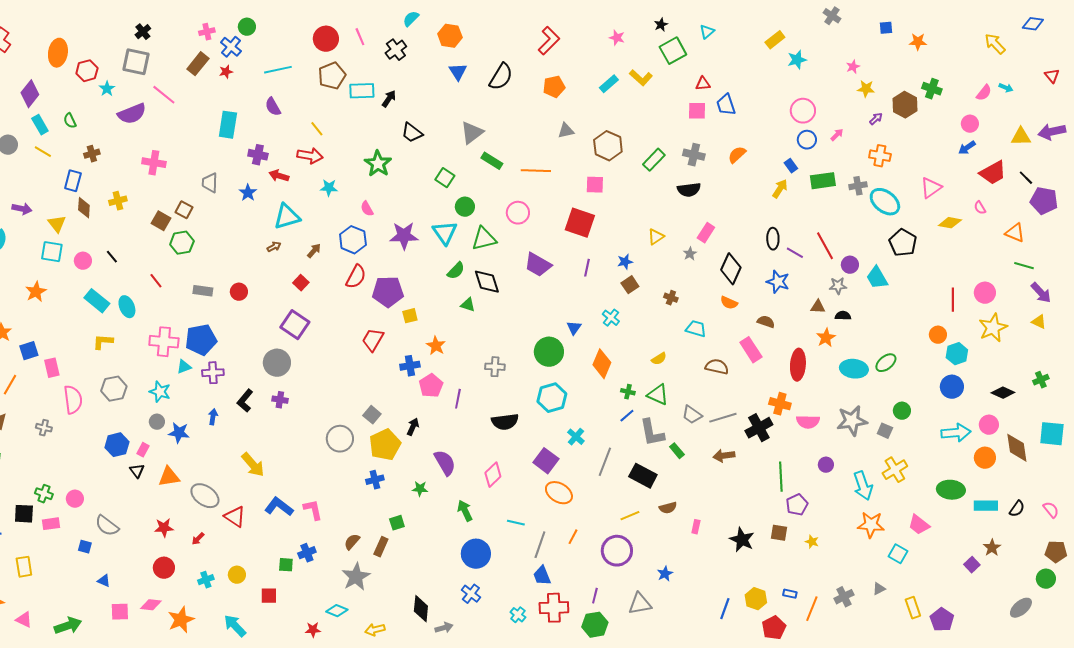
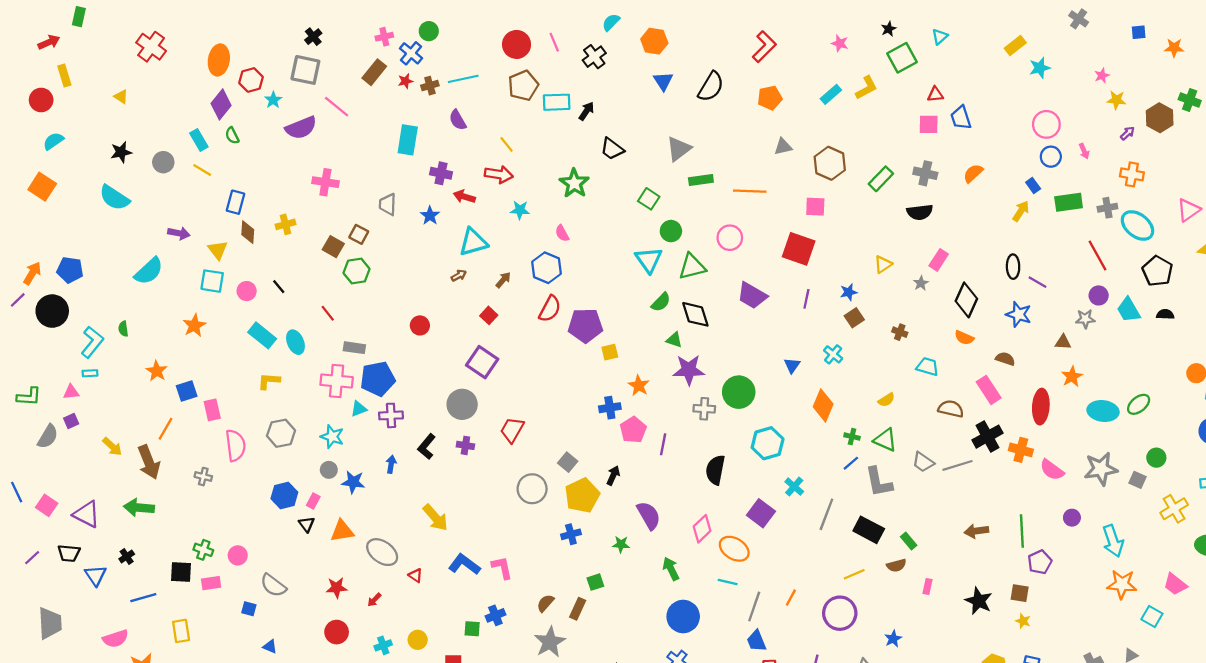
yellow L-shape: (641, 78) -> (866, 88), turned -70
purple diamond: (30, 94) -> (221, 104), moved
pink arrow: (837, 135) -> (1084, 151), turned 112
brown cross: (92, 154) -> (430, 86), moved
green rectangle: (492, 161) -> (701, 180), turned -40
purple star: (404, 236) -> (689, 370), moved
red line: (825, 246) -> (1097, 255), moved
gray rectangle: (203, 291) -> (354, 348), moved
black semicircle: (843, 316) -> (1165, 314), moved
red trapezoid: (373, 340) -> (512, 430), moved
green circle: (549, 352) -> (739, 392), moved
black semicircle: (505, 422) -> (715, 470), turned 108
pink semicircle: (808, 422) -> (1052, 470), turned 35
black cross: (759, 428) -> (988, 437), moved
green rectangle: (677, 451) -> (909, 541), moved
brown arrow: (724, 456) -> (976, 531), moved
yellow cross: (895, 470) -> (1174, 509), moved
orange ellipse: (559, 493) -> (734, 549), moved
red triangle: (235, 517) -> (415, 575), size x0.6
yellow star: (812, 542) -> (1023, 621), moved

